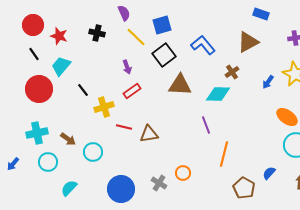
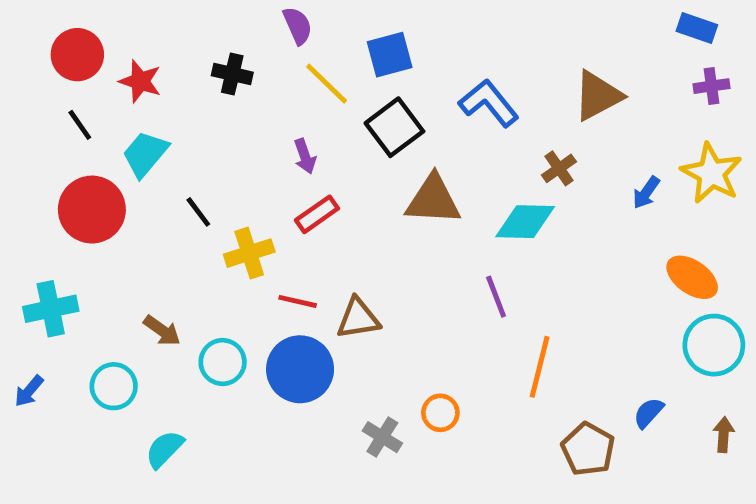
blue rectangle: (261, 14) -> (697, 28), moved
cyan cross: (37, 133) -> (51, 309), moved
blue circle: (121, 189) -> (300, 369), moved

